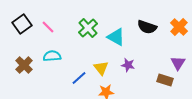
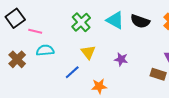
pink line: (48, 27) -> (35, 31), moved, turned -32
cyan triangle: (116, 37) -> (115, 20), moved
yellow triangle: (101, 68) -> (88, 52), moved

